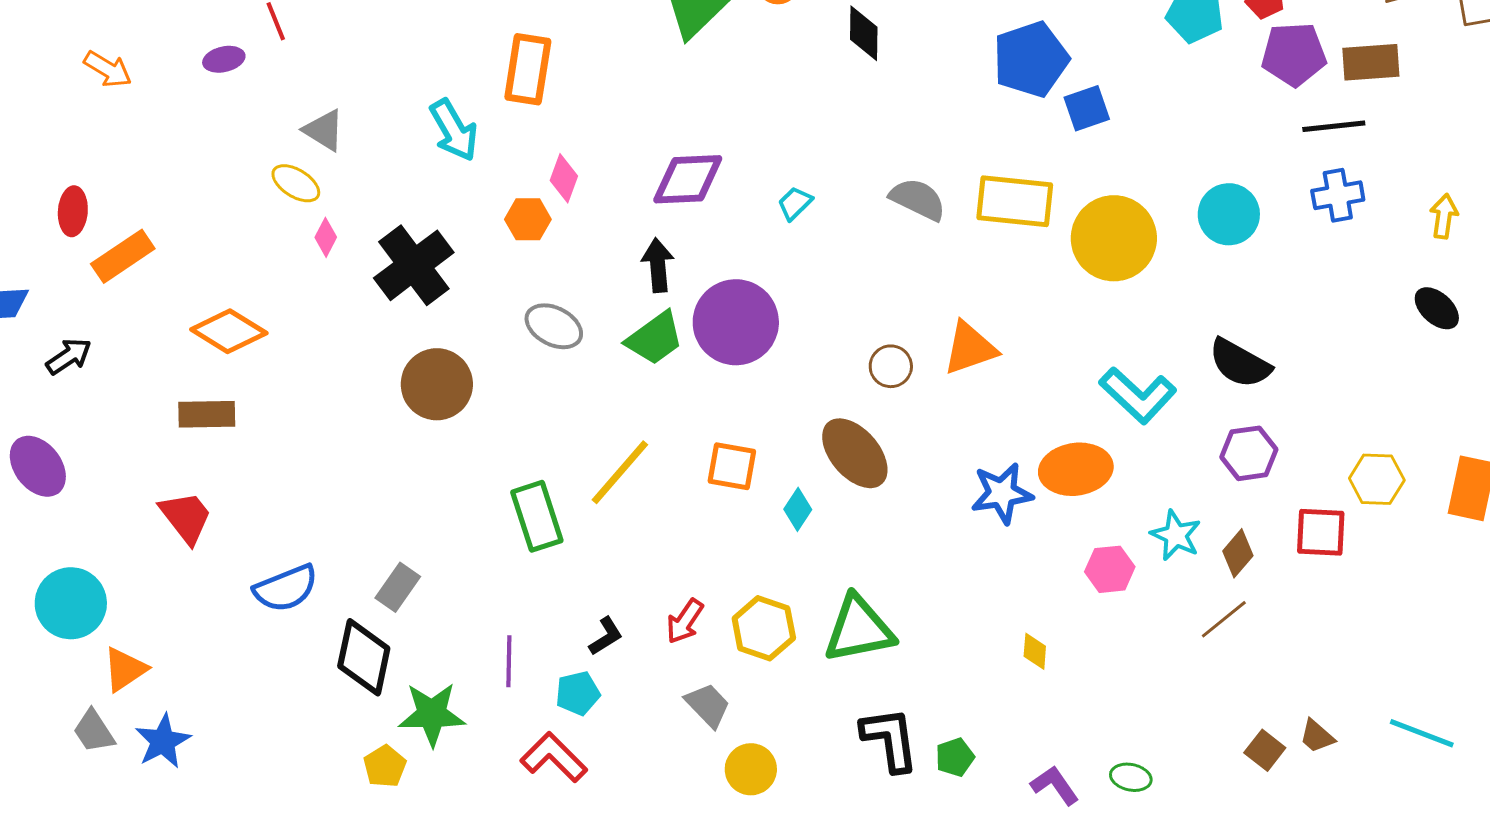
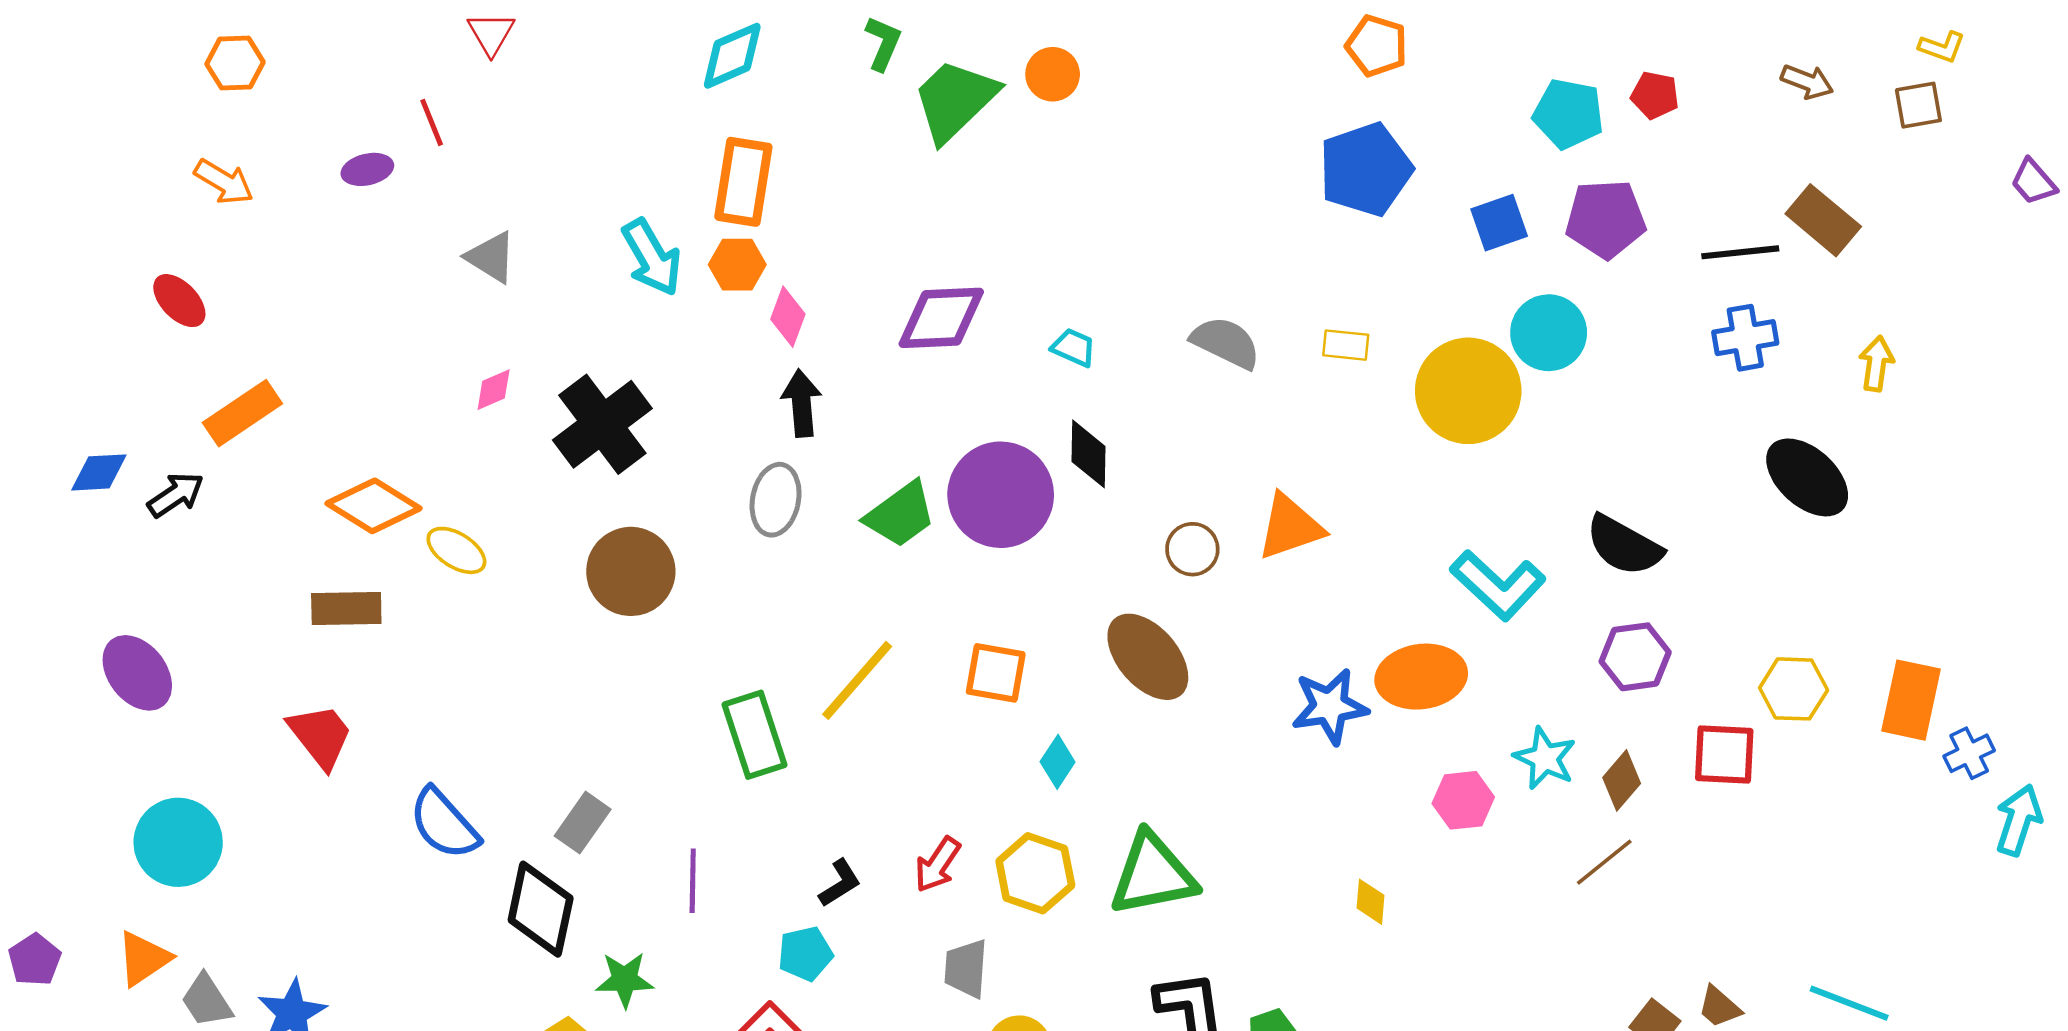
black diamond: (864, 33) -> (1088, 454), moved
purple pentagon: (1294, 54) -> (1605, 219), moved
brown rectangle: (1371, 62) -> (1823, 220), moved, turned 44
blue square: (1087, 108) -> (1499, 223), moved
yellow ellipse: (296, 183) -> (456, 550), moved
yellow rectangle: (1015, 201) -> (1346, 345), size x0.5
cyan trapezoid: (795, 203) -> (1074, 348), turned 69
red ellipse: (73, 211) -> (179, 301), moved, turned -48
cyan circle: (1229, 214) -> (1549, 333), moved
orange hexagon: (528, 219) -> (737, 265), moved
pink diamond: (326, 237) -> (494, 390), turned 39
black arrow: (658, 265) -> (802, 403), moved
black ellipse: (1437, 308) -> (1807, 477), moved, size x1.5
gray ellipse: (554, 326) -> (776, 500), turned 74
black arrow: (69, 356) -> (176, 495), moved
cyan diamond: (798, 509) -> (1058, 762), moved
blue semicircle: (286, 588) -> (444, 824), turned 70
purple line: (509, 661) -> (693, 881), moved
orange triangle: (125, 669) -> (143, 959), moved
gray trapezoid: (708, 705) -> (966, 968), turned -132
green star: (432, 714) -> (625, 980), size x0.7

